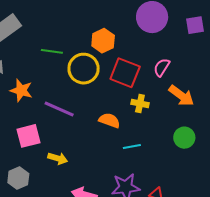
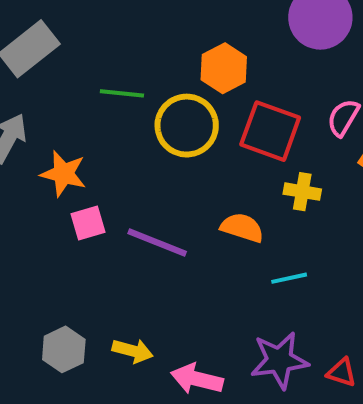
purple line: (59, 109) -> (157, 243), moved
pink square: (28, 136) -> (88, 223), moved, size x0.7
yellow arrow: (58, 158) -> (133, 351), moved

